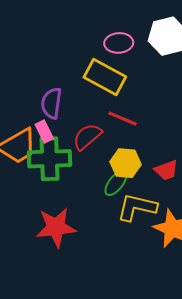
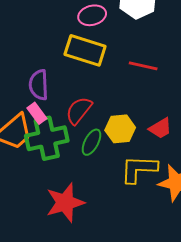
red line: (123, 119) -> (143, 66), moved
green ellipse: (116, 183) -> (91, 142), moved

